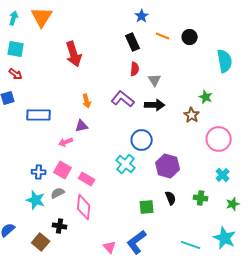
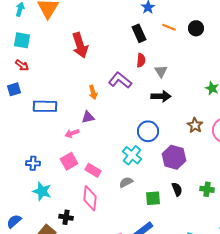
purple L-shape: (123, 99) -> (120, 80), moved
brown star: (192, 115) -> (195, 125), moved
pink square: (63, 170) -> (69, 161), turned 30
blue cross: (39, 172) -> (33, 163), moved
gray semicircle: (58, 193) -> (126, 182), moved

